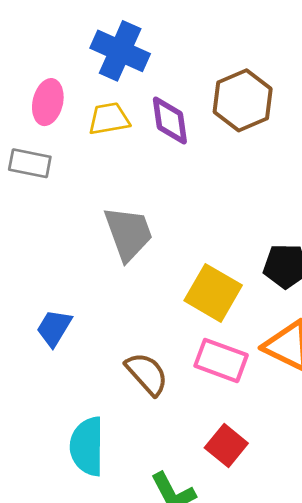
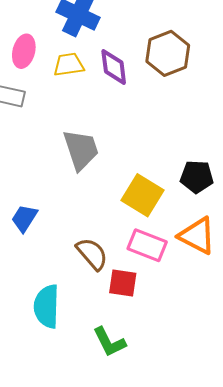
red square: (226, 446) -> (123, 283), moved, turned -32

